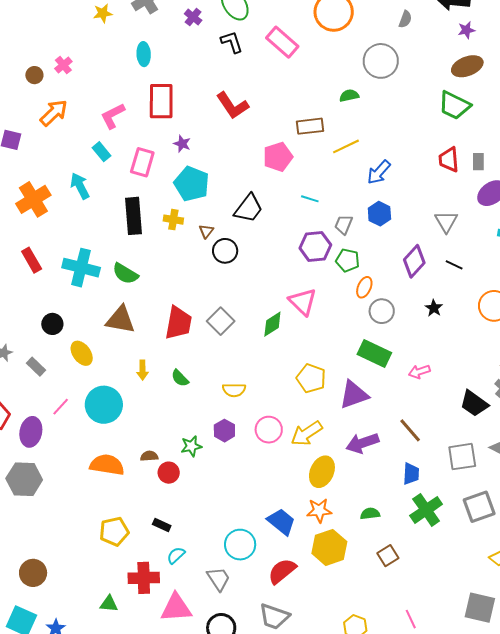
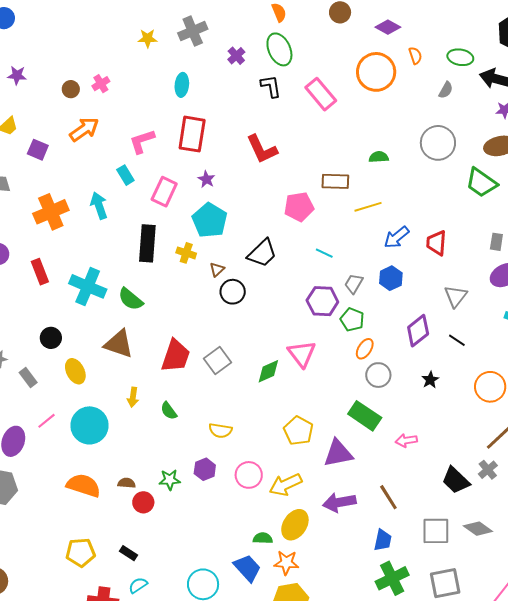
gray circle: (381, 61) -> (438, 143), moved
red trapezoid: (449, 160) -> (436, 243), moved
green semicircle: (370, 514) -> (263, 538), moved

